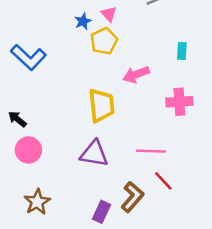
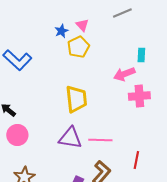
pink arrow: (136, 75) -> (124, 74), moved
pink line: (151, 151) -> (100, 140), moved
red line: (163, 181) -> (136, 160), moved, turned 54

